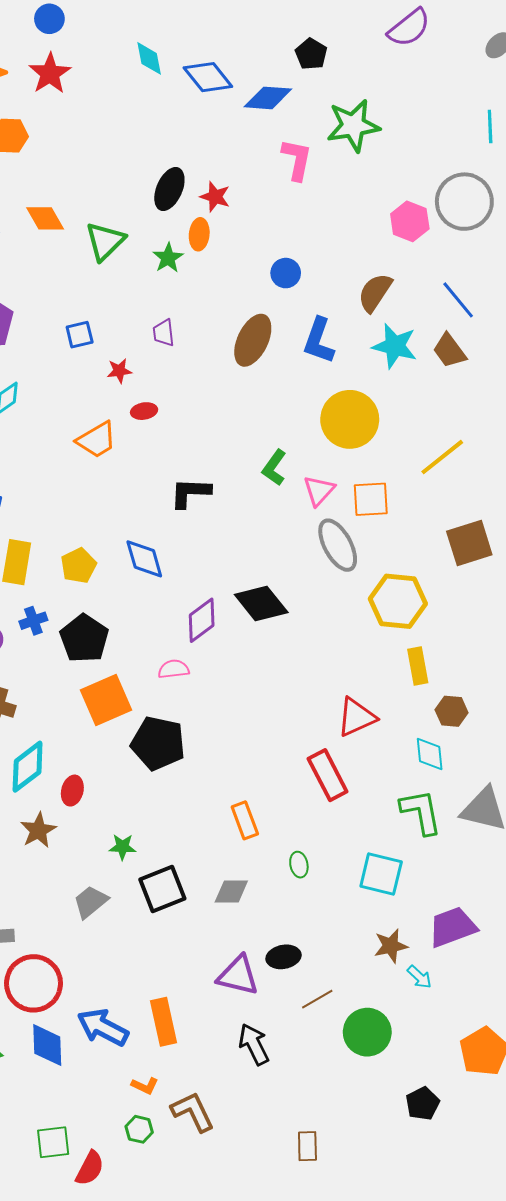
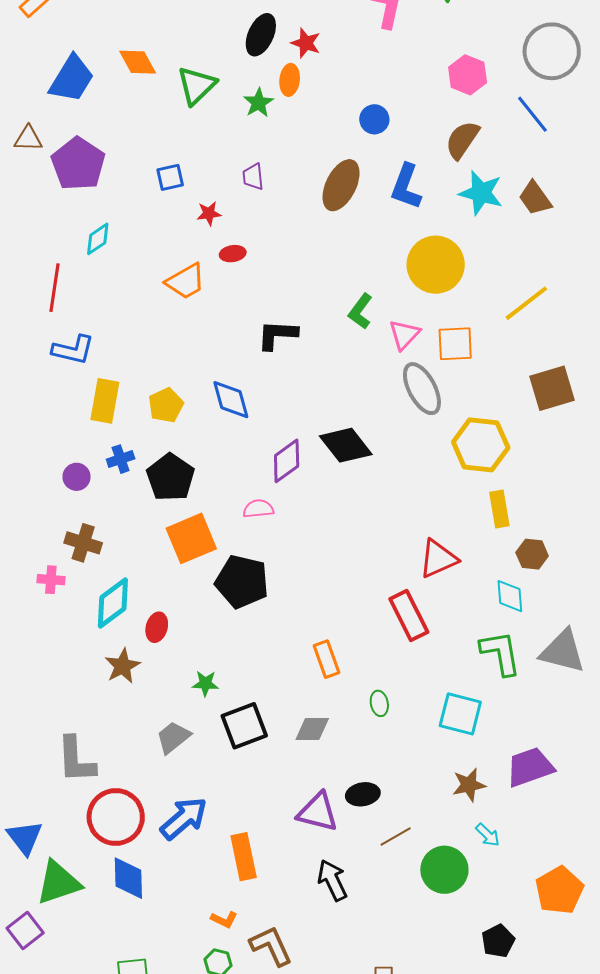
pink hexagon: (410, 221) -> (468, 75), moved
blue line: (458, 300) -> (532, 114), moved
cyan arrow: (419, 977) -> (488, 835), moved
blue arrow: (103, 1027) -> (184, 818), moved, turned 111

